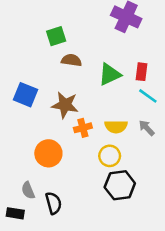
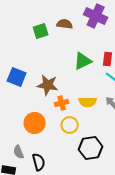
brown semicircle: (71, 60) -> (65, 24), moved
yellow circle: (110, 156) -> (70, 125), moved

